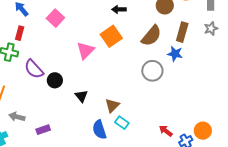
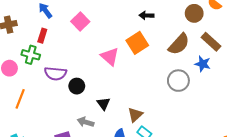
brown rectangle: (182, 32) -> (211, 42), turned -66
pink triangle: (85, 51) -> (110, 57), turned -36
purple semicircle: (34, 69) -> (55, 73), turned -45
gray arrow: (17, 117) -> (86, 122), moved

